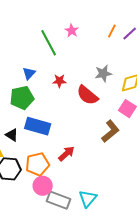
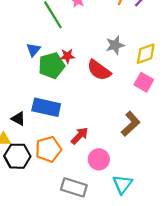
green pentagon: (22, 98) -> (52, 66), moved
brown L-shape: (110, 131) -> (131, 124), moved
pink circle: (43, 186) -> (99, 159), moved
cyan triangle: (88, 199) -> (122, 184), moved

